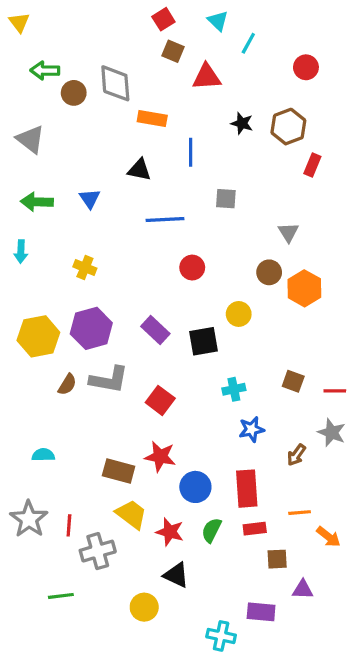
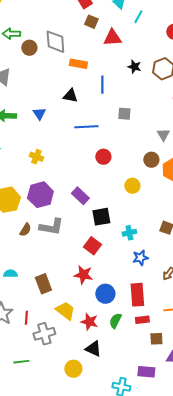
black square: (203, 341) -> (101, 217), moved
red square: (160, 400) -> (92, 246), moved
brown rectangle: (119, 471) -> (43, 284), moved, turned 54

